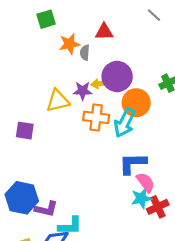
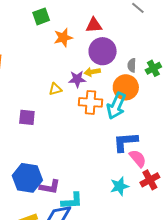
gray semicircle: (85, 53) -> (132, 65), moved
purple circle: (117, 76) -> (103, 51), moved
yellow triangle: (58, 101) -> (55, 89), size x0.6
cyan star: (141, 198) -> (119, 186), moved

